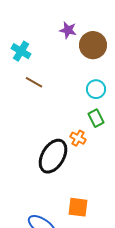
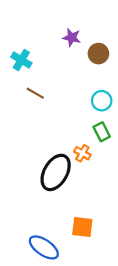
brown circle: (93, 45) -> (98, 54), size x0.7

